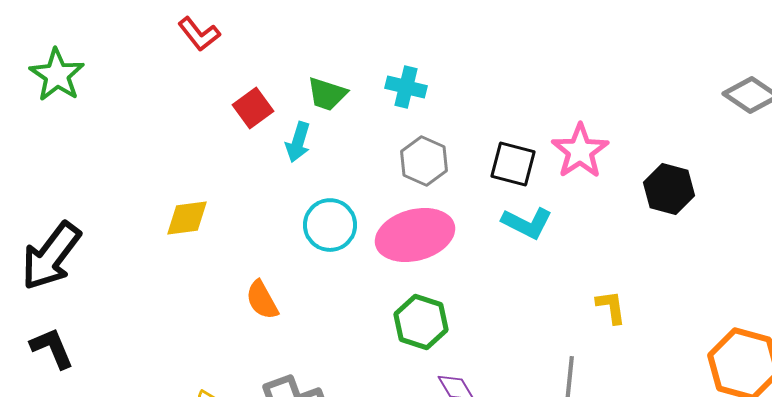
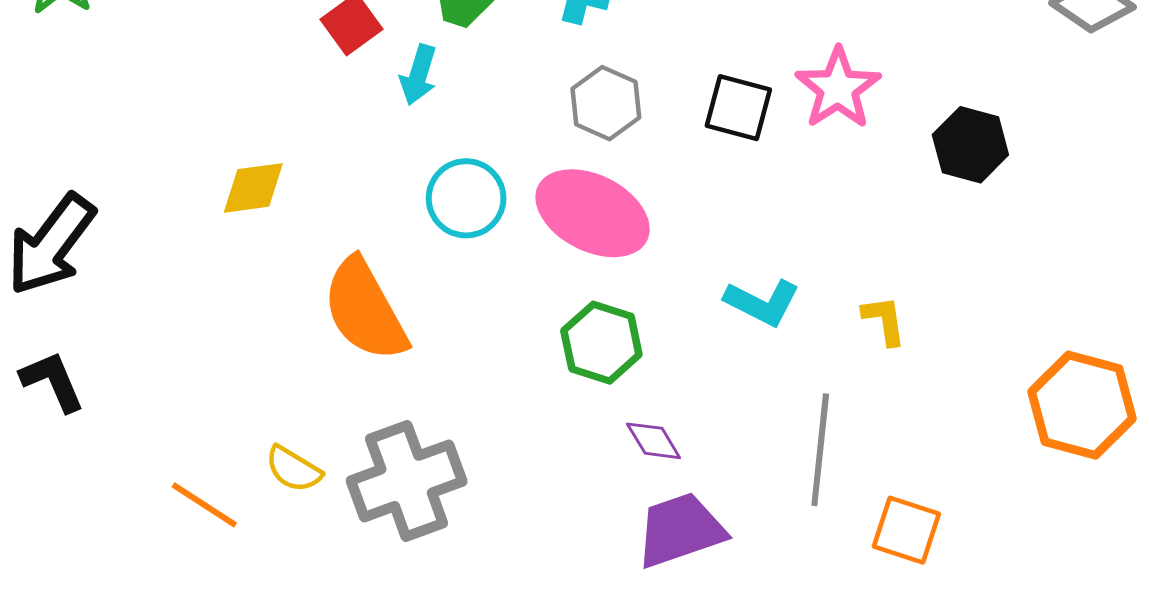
cyan L-shape: (527, 223) -> (762, 302), moved
pink ellipse: (415, 235) -> (593, 213), turned 42
orange semicircle: (262, 300) -> (365, 310), size x1.8

